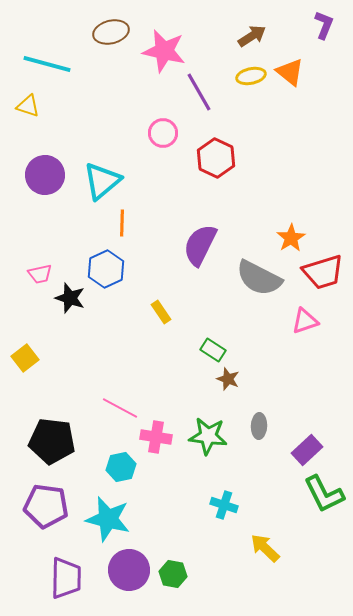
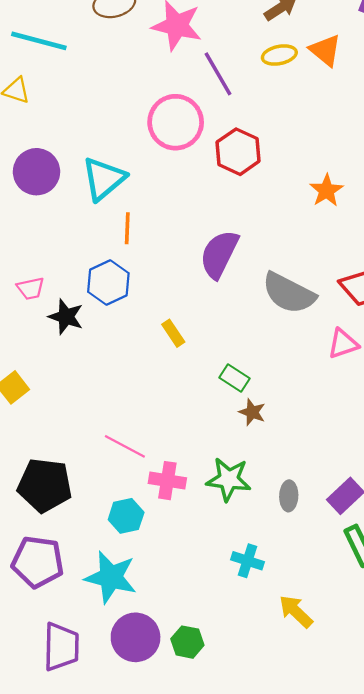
pink circle: (163, 133) -> (176, 122), size x1.6
orange star: (291, 238) -> (326, 191), moved
gray ellipse: (259, 426) -> (289, 496), moved

